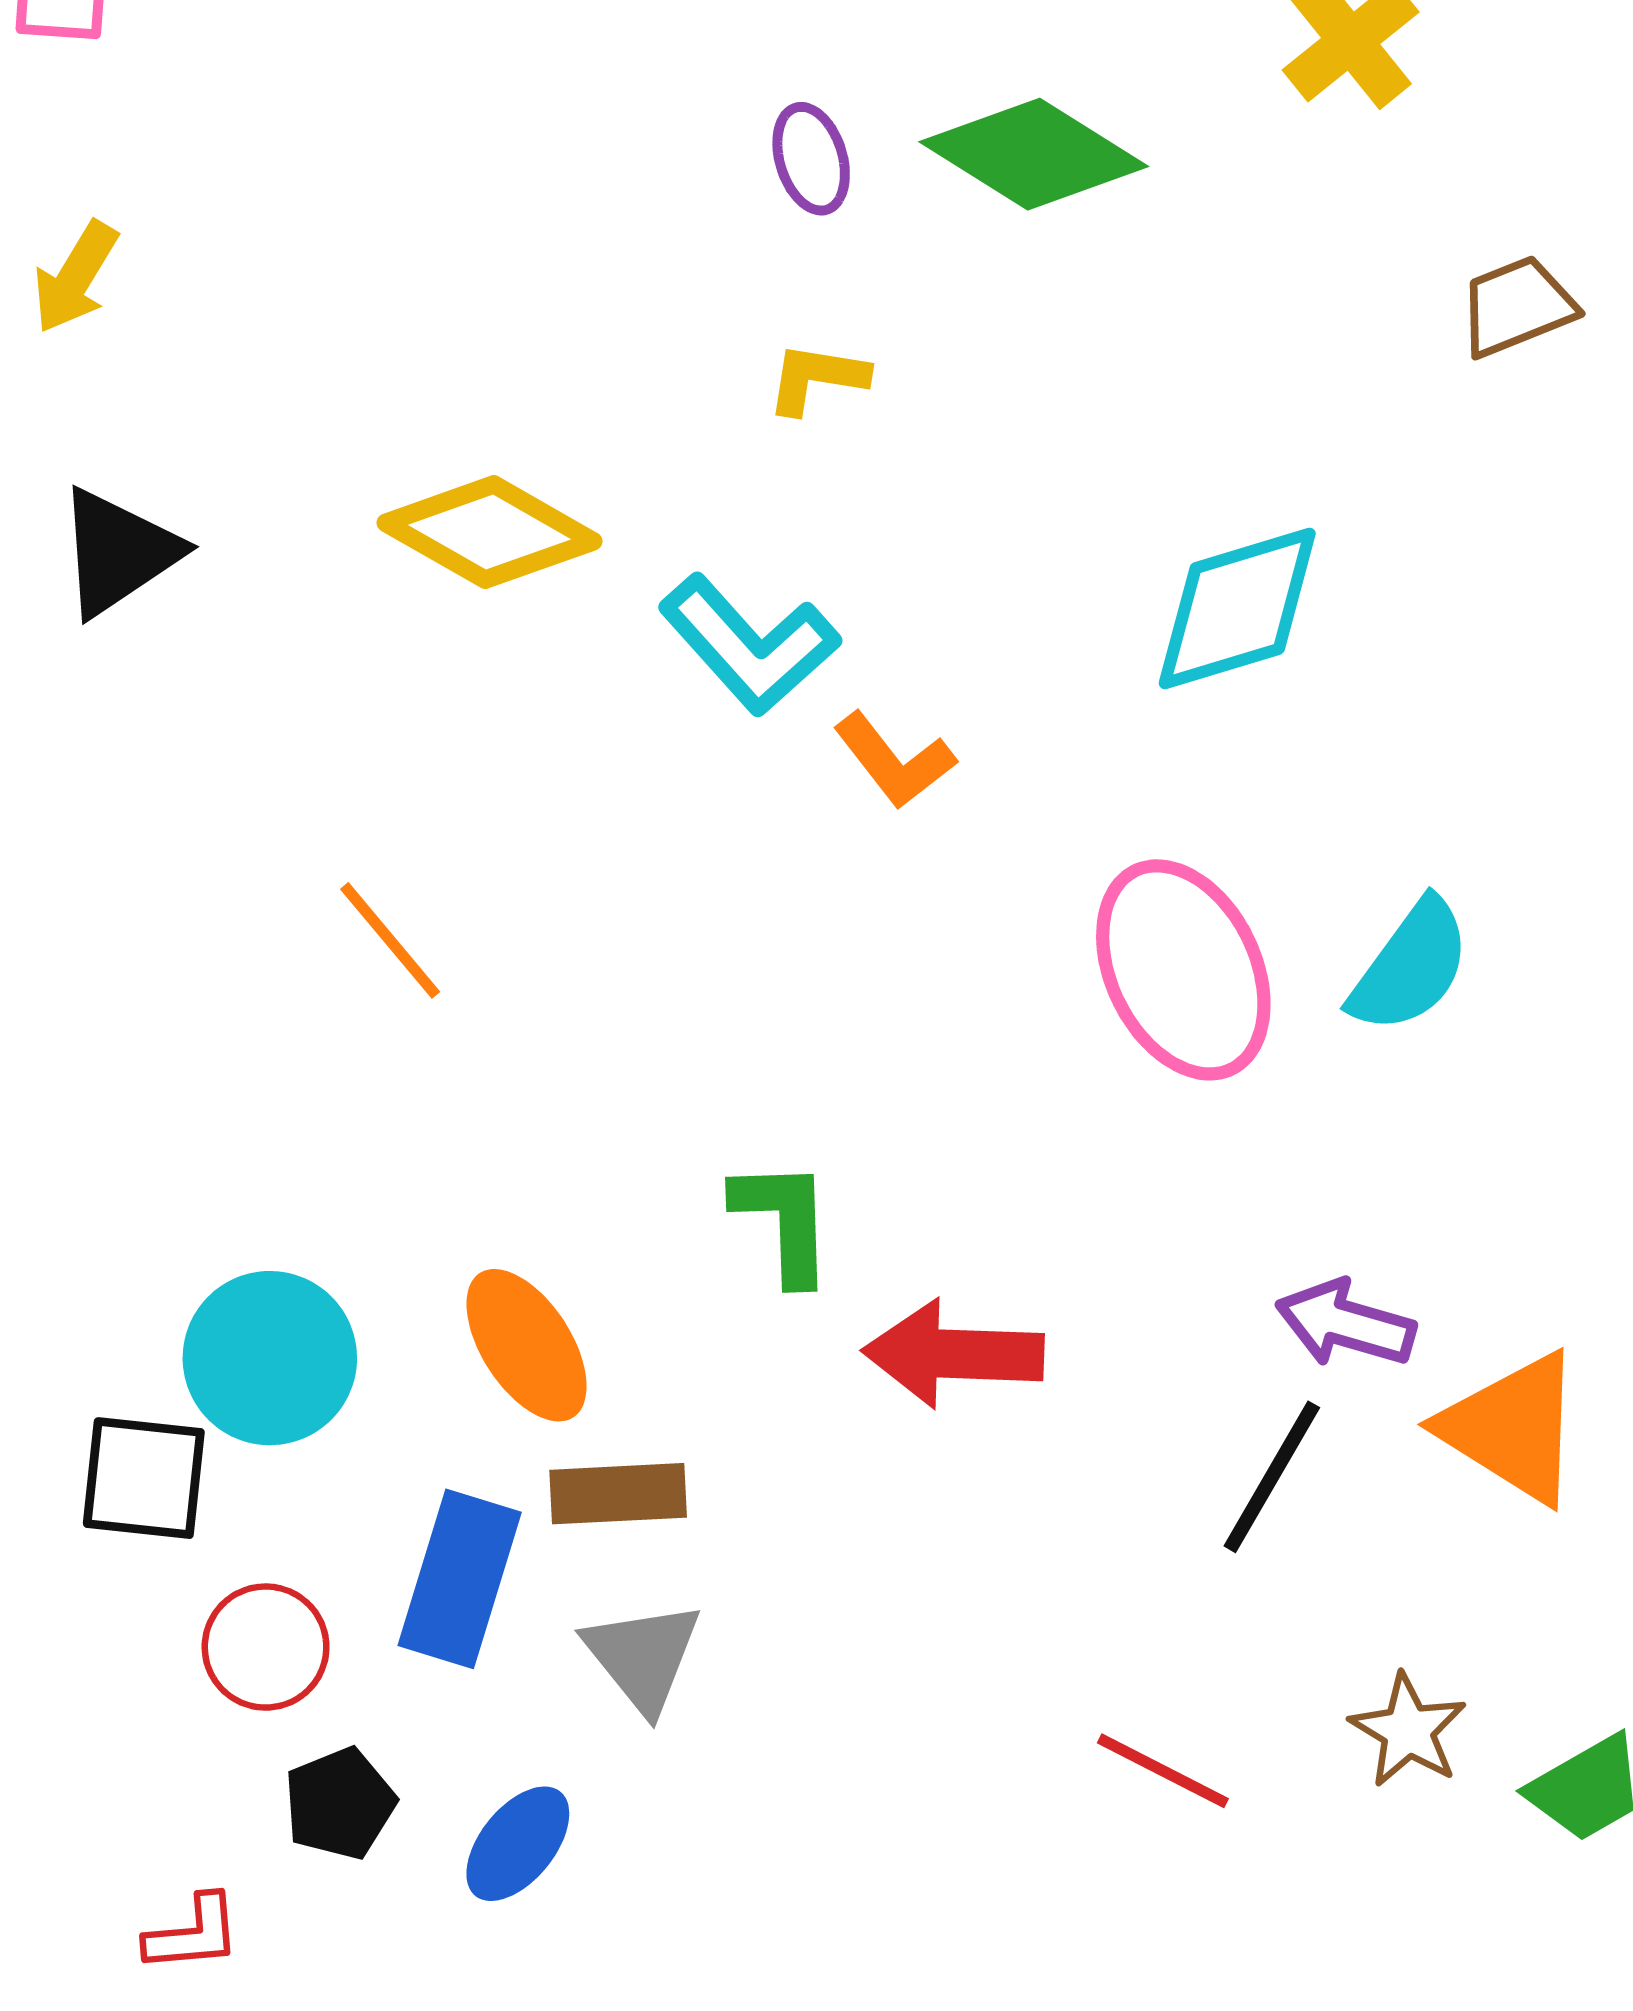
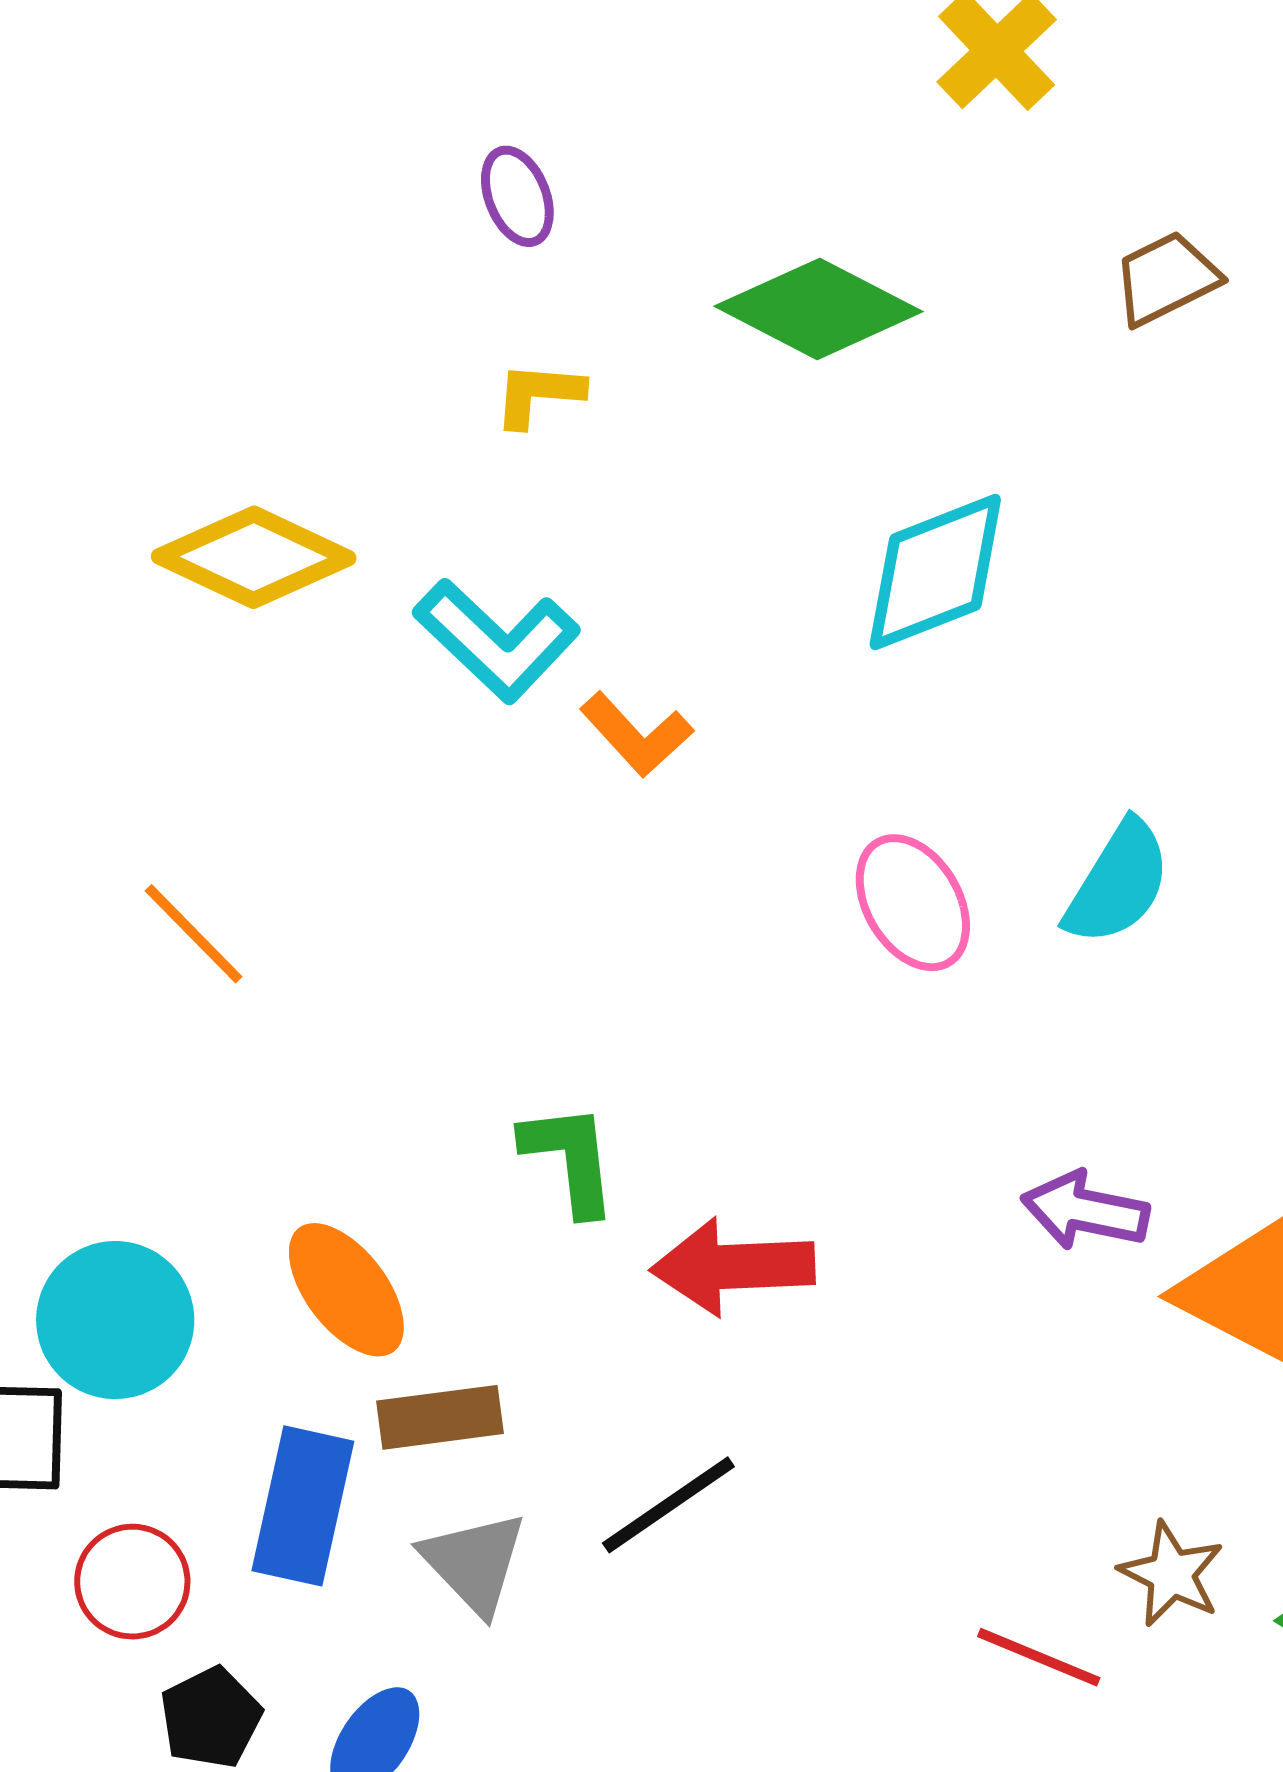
green diamond: (1034, 154) -> (819, 309), moved
pink ellipse: (1183, 970) -> (913, 903), size x0.7
black line: (1272, 1477) -> (668, 1505), moved, turned 30
red line: (1163, 1771) -> (1039, 1657), moved

